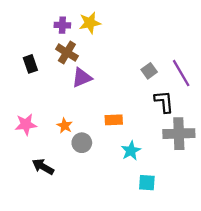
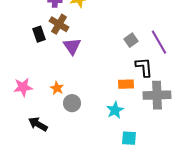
black rectangle: (30, 64) -> (39, 34), moved
purple triangle: (82, 78) -> (72, 46), turned -42
orange rectangle: (114, 120) -> (126, 84), moved

